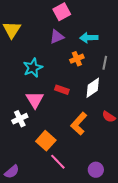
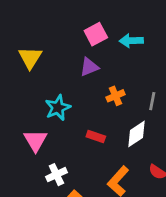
cyan arrow: (89, 38) -> (131, 41), moved
pink triangle: (35, 100) -> (35, 140), moved
white cross: (20, 119) -> (56, 175), moved

